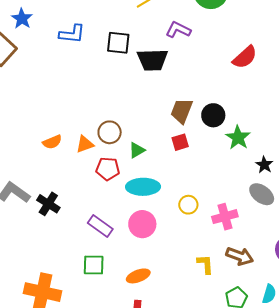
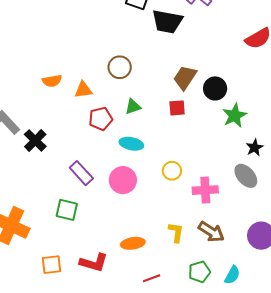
brown circle: (110, 132) -> (120, 67), moved
red pentagon: (108, 169) -> (101, 119), turned -30
cyan ellipse: (143, 187) -> (131, 144), size x0.7
orange ellipse: (138, 276) -> (133, 243), moved

